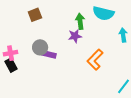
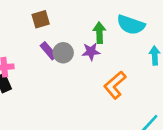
gray circle: (40, 47) -> (63, 53), moved
purple rectangle: (49, 54) -> (49, 51), moved, turned 32

